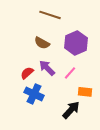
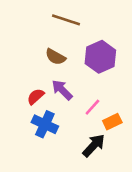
pink line: (70, 73) -> (92, 107), moved
orange rectangle: (85, 92) -> (112, 122), turned -32

